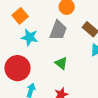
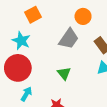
cyan star: (30, 37) -> (21, 41), moved

